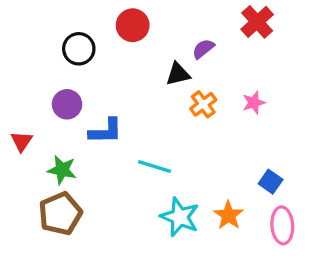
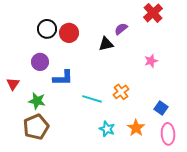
red circle: (133, 25) -> (69, 33), moved
orange cross: (203, 104) -> (121, 92), moved
cyan star: (180, 217) -> (107, 129), size x0.7

